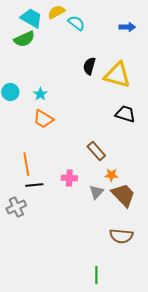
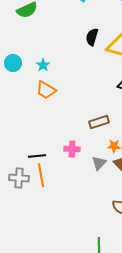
brown rectangle: (96, 151) -> (99, 122), turned -66
orange line: (26, 164) -> (41, 175), moved
gray cross: (16, 207) -> (19, 178), turned 30

